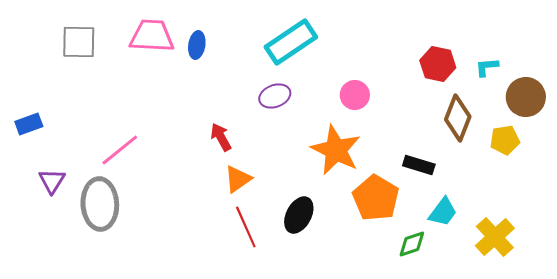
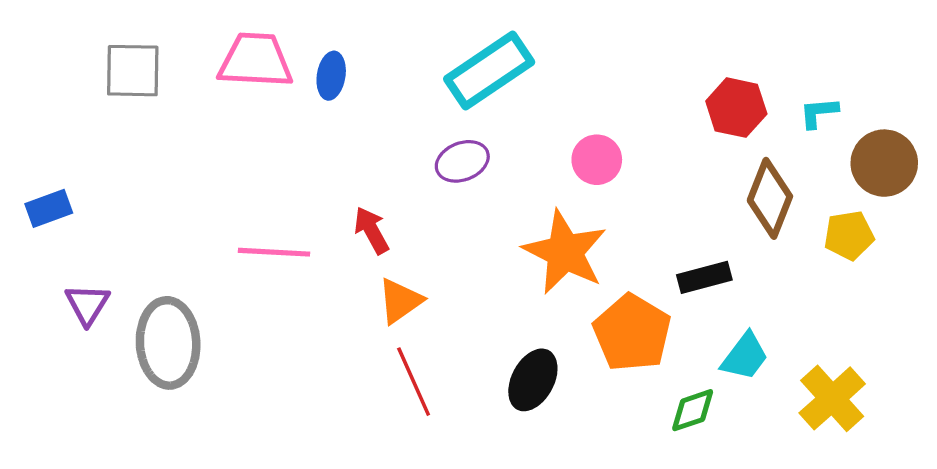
pink line: (120, 150) -> (274, 252), moved, turned 42
black rectangle: (419, 165) -> (704, 277), turned -32
black ellipse: (299, 215) -> (533, 380), moved

